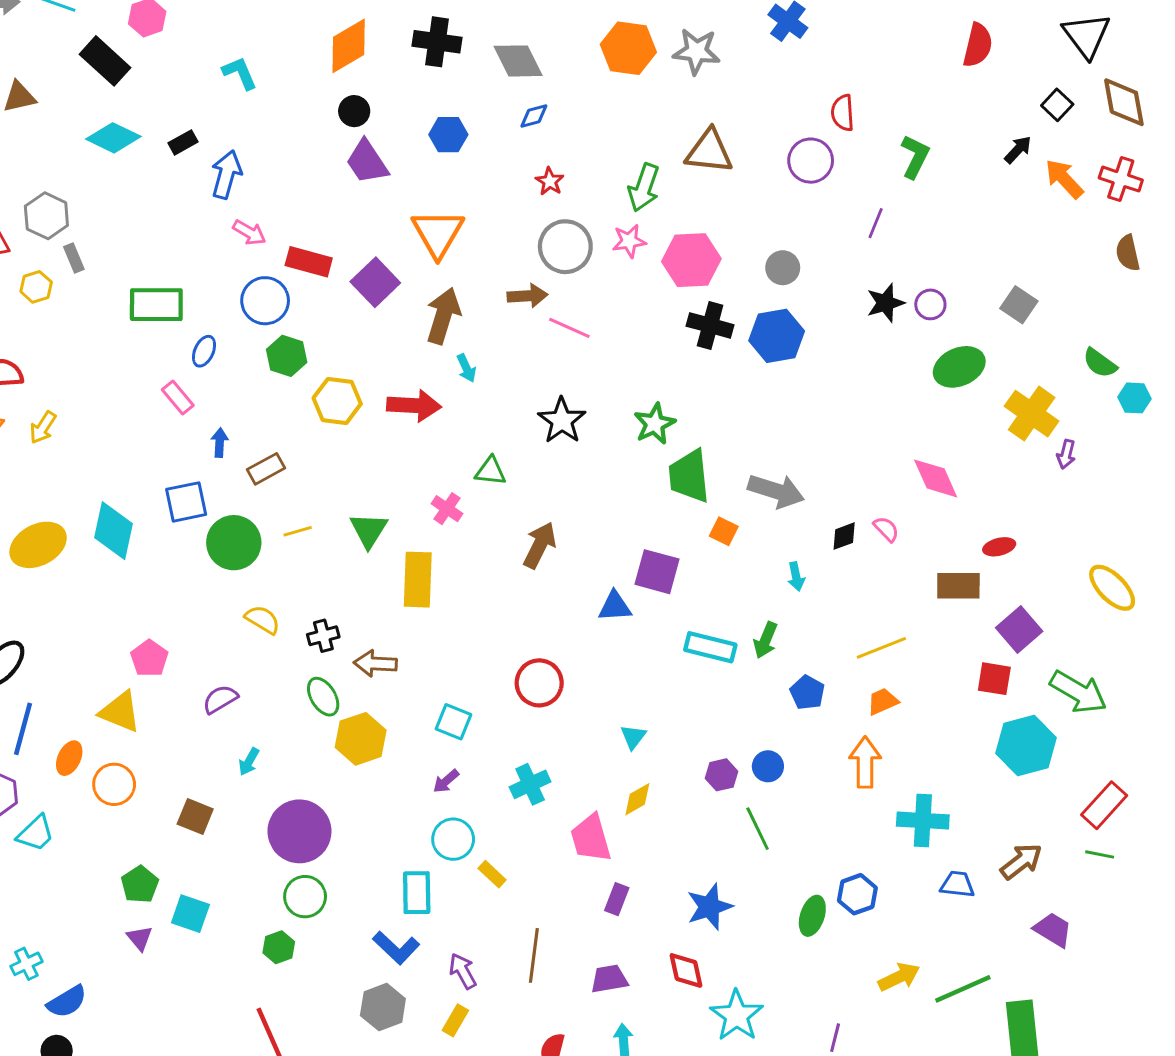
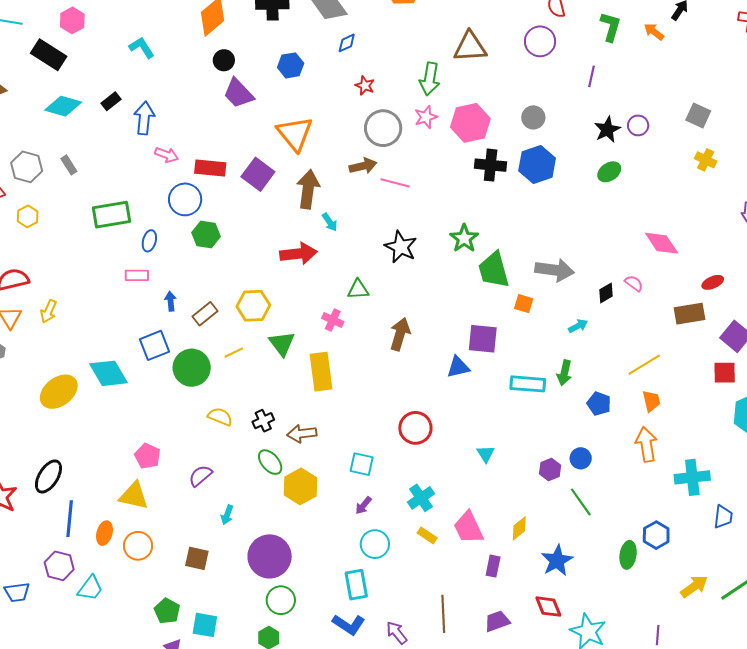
orange arrow: (1064, 179) -> (654, 32), moved, size x0.7
gray rectangle: (74, 258) -> (69, 165), moved
green ellipse: (959, 367) -> (609, 172), moved, size x0.7
pink rectangle: (178, 398) -> (137, 275), turned -40
yellow hexagon: (337, 401) -> (253, 306), moved
yellow cross: (1032, 414) -> (706, 160), moved, size x0.6
cyan diamond: (114, 531) -> (108, 373), turned -33
cyan arrow: (796, 577) -> (578, 326), turned -96
orange trapezoid: (883, 701) -> (651, 401), turned 110
yellow diamond: (637, 799) -> (519, 528), moved
yellow rectangle: (492, 874) -> (427, 535), moved
blue trapezoid: (957, 884) -> (723, 517), turned 100

